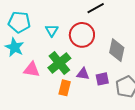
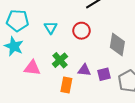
red circle: (82, 35) -> (81, 31), size x0.7
green cross: (59, 63) -> (60, 60), size x0.7

